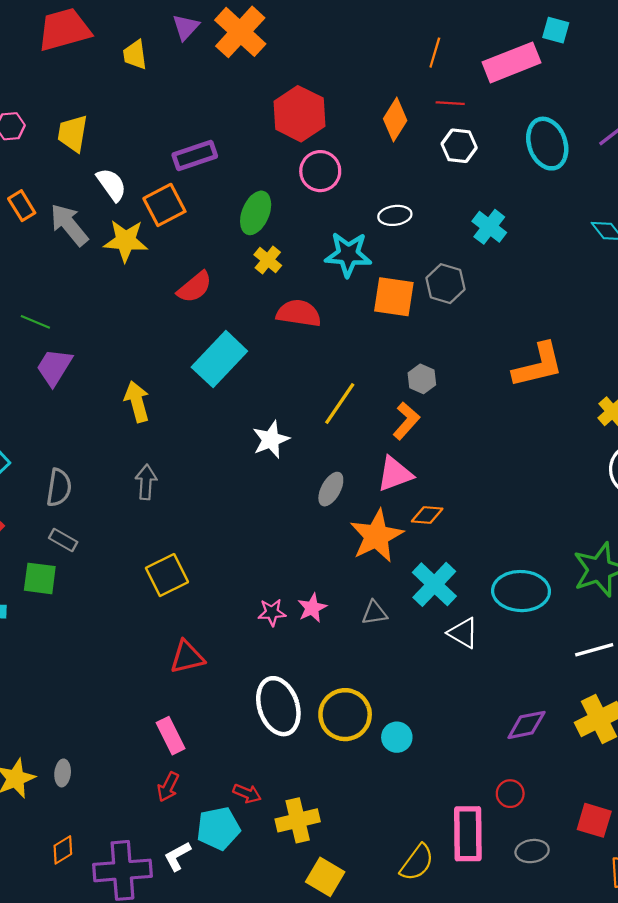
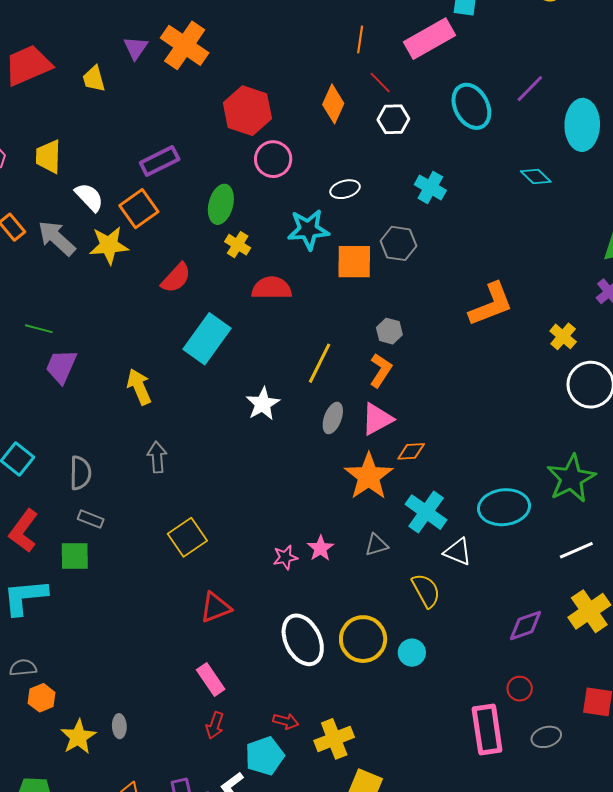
red line: (450, 103) -> (380, 83), turned 50
gray ellipse: (331, 489) -> (333, 418), moved
yellow semicircle: (417, 863) -> (426, 591), moved, turned -57

